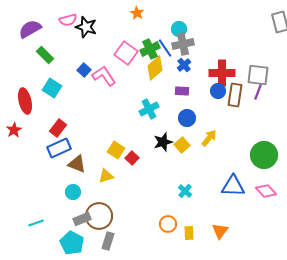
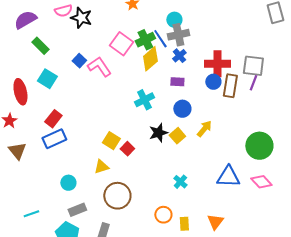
brown triangle: (77, 164) -> (17, 151), moved, turned 30
brown circle: (99, 216) -> (117, 196), moved

